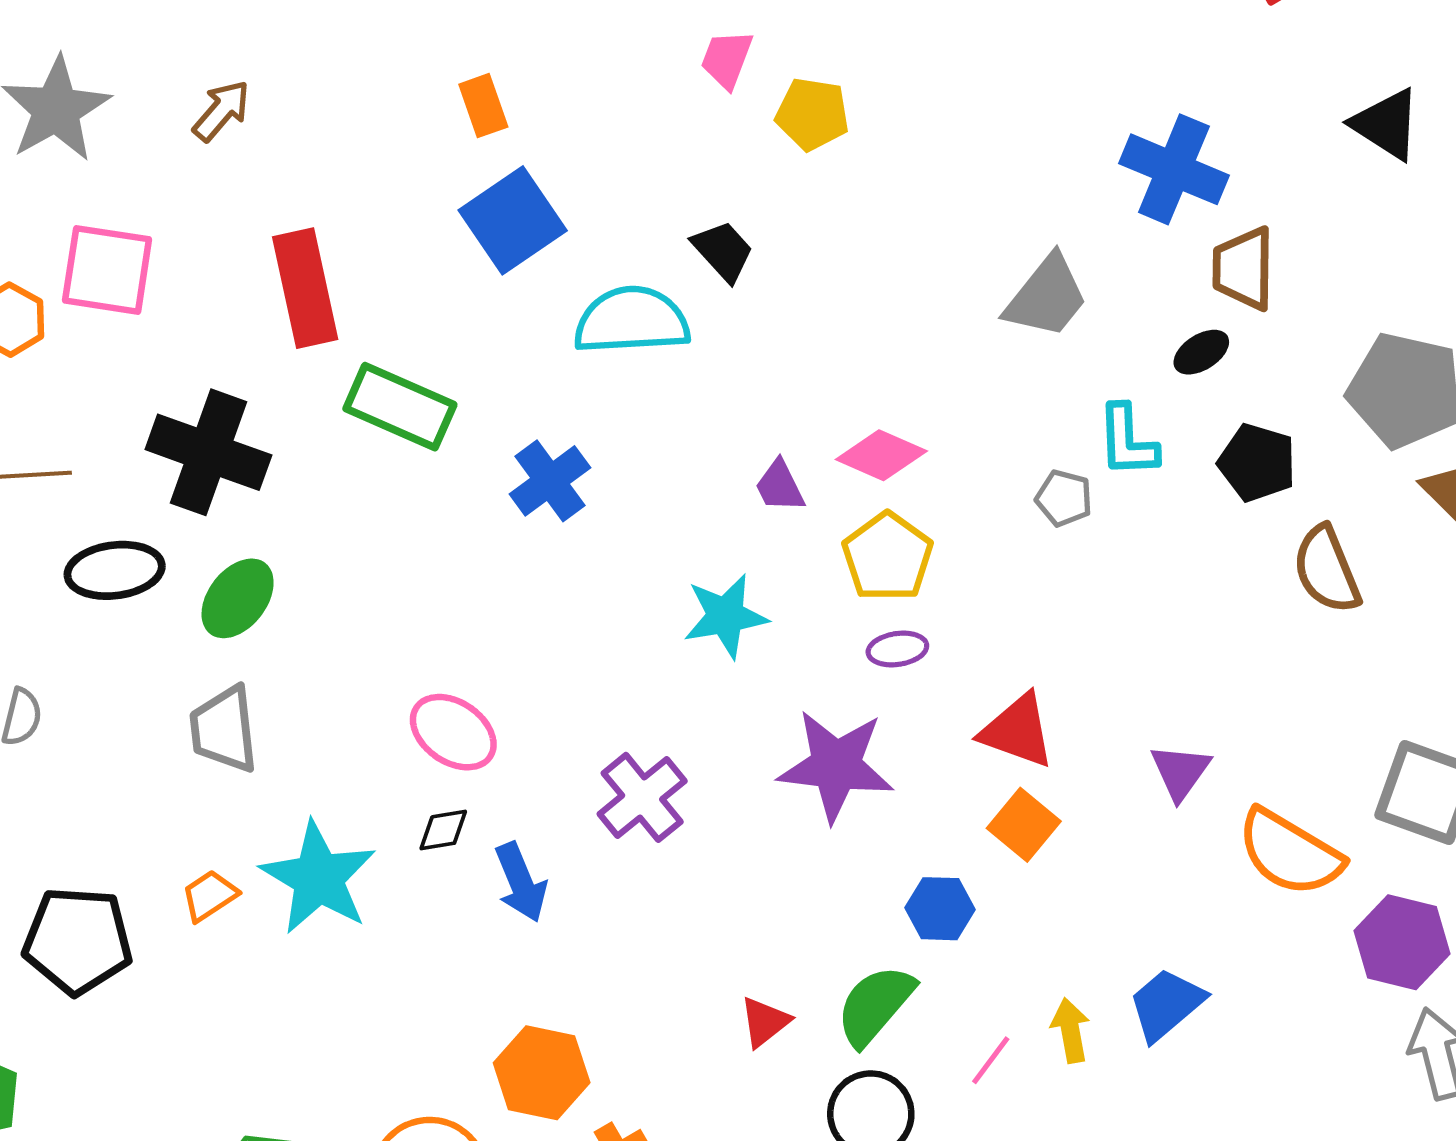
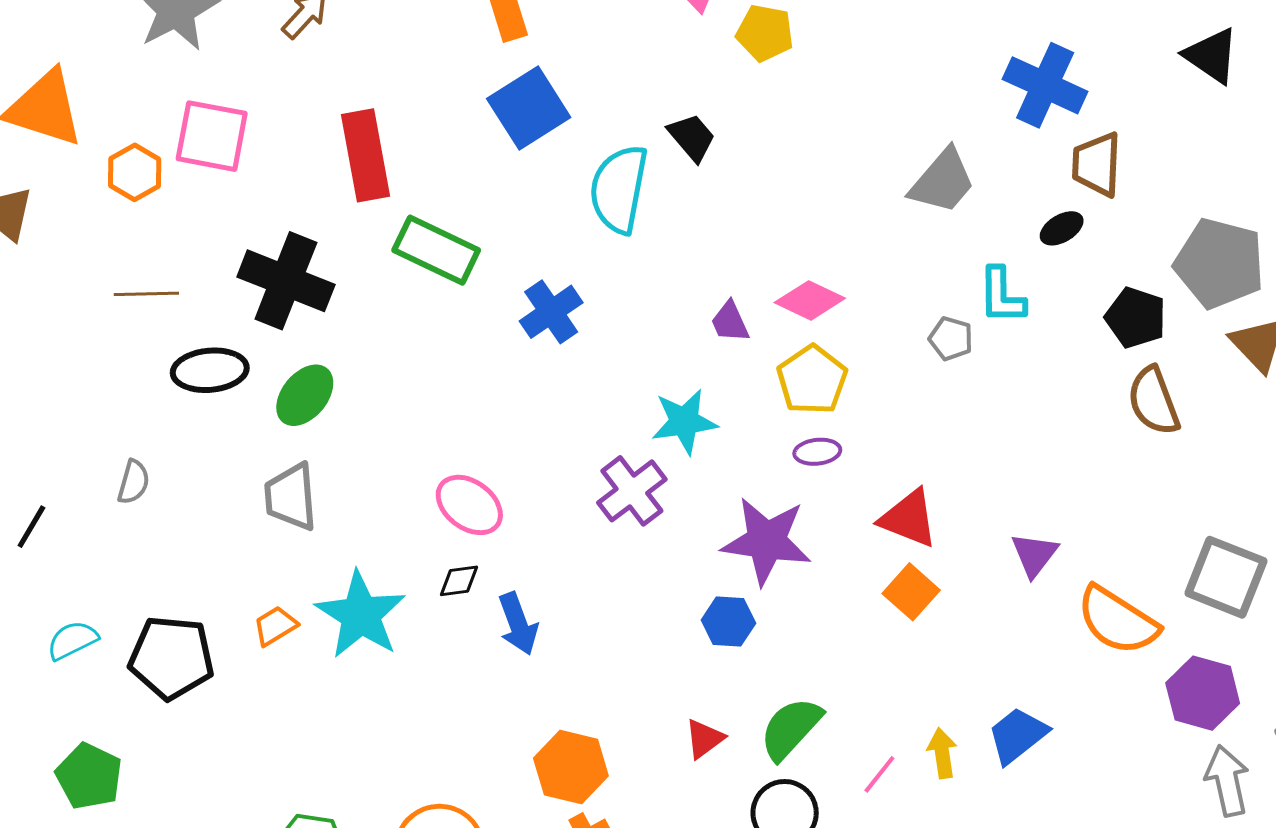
cyan semicircle: (632, 321) -> (619, 189), turned -78
black pentagon: (1257, 463) -> (1136, 318), moved
purple cross: (642, 797) -> (632, 491), moved
blue hexagon: (940, 909) -> (728, 622), moved
orange hexagon: (542, 1073) -> (571, 767), moved

